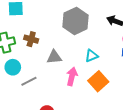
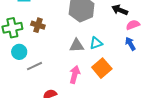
gray triangle: (54, 57) -> (77, 45), moved
pink arrow: (72, 76) -> (75, 75), moved

